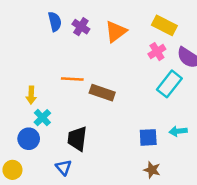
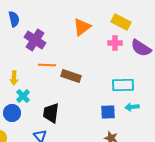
blue semicircle: (55, 22) -> (14, 19), moved
purple cross: (81, 27) -> (35, 40), moved, size x1.5
pink cross: (157, 52) -> (115, 43), turned 32
cyan rectangle: (169, 84) -> (123, 85), moved, turned 50

